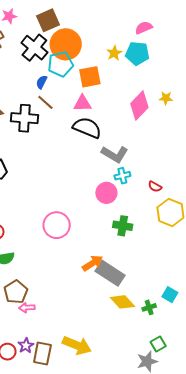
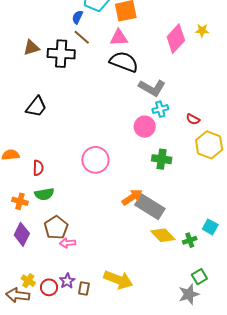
brown rectangle: (42, 354) -> (84, 289), size x0.6

